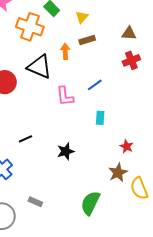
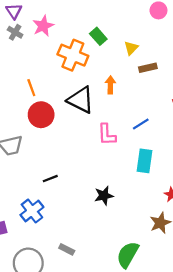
brown rectangle: (87, 40) -> (148, 68), moved
cyan rectangle: (100, 118) -> (144, 161), size x1.5
black line: (25, 139) -> (50, 179), moved

